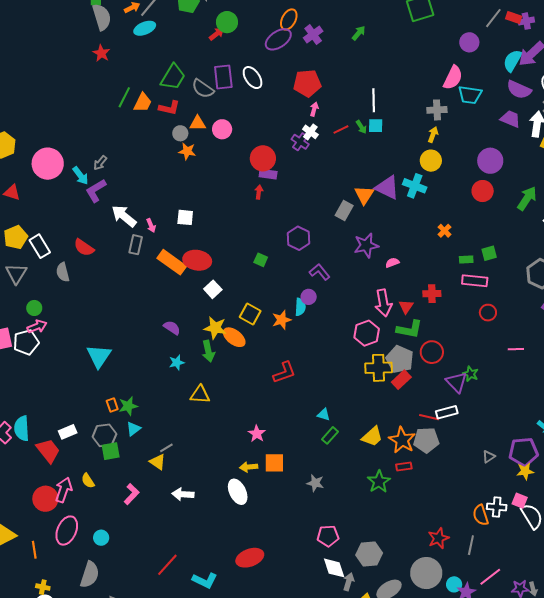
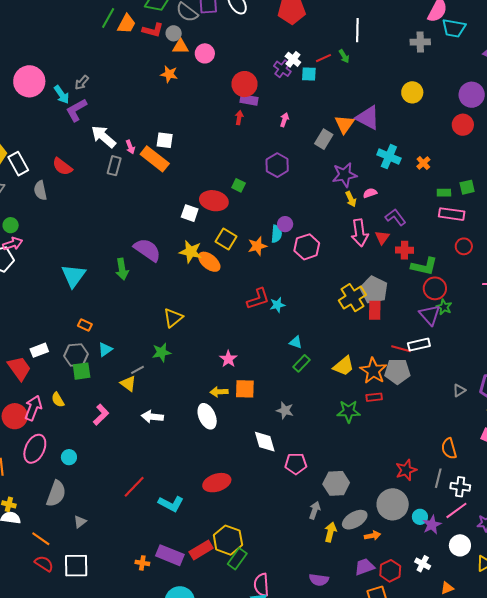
pink arrow: (314, 109) -> (284, 120), moved
cyan square: (376, 126) -> (309, 74), moved
gray circle: (180, 133) -> (174, 33), moved
yellow arrow: (433, 135) -> (351, 199), moved, turned 133
cyan cross: (415, 186) -> (389, 157), moved
red ellipse: (197, 260) -> (214, 201), moved
orange rectangle: (172, 262) -> (155, 159), moved
purple L-shape: (320, 272) -> (396, 217), moved
white square: (213, 289) -> (190, 213), turned -30
red cross: (432, 294) -> (404, 250), moved
purple semicircle: (172, 328) -> (147, 250), size x1.6
green L-shape: (409, 329) -> (424, 266), moved
pink hexagon: (367, 333) -> (307, 247), moved
green arrow: (208, 351) -> (122, 269), moved
red circle: (432, 352) -> (435, 288), moved
cyan star: (177, 363) -> (277, 305), moved
yellow cross: (379, 368) -> (352, 298), turned -32
red rectangle: (401, 380) -> (375, 310), turned -48
yellow triangle: (200, 395) -> (173, 318), turned -45
orange rectangle: (112, 405) -> (85, 325), turned -48
green star: (128, 406) -> (162, 352), moved
green star: (379, 482) -> (349, 411), turned 30
white cross: (497, 507) -> (460, 487), moved
white diamond: (334, 568) -> (265, 442), moved

